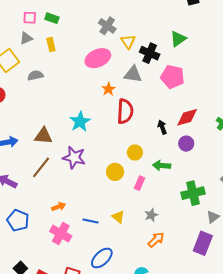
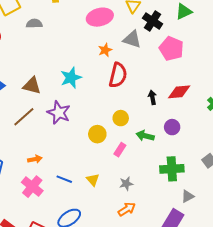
purple circle: (186, 144) -> (172, 127), moved

